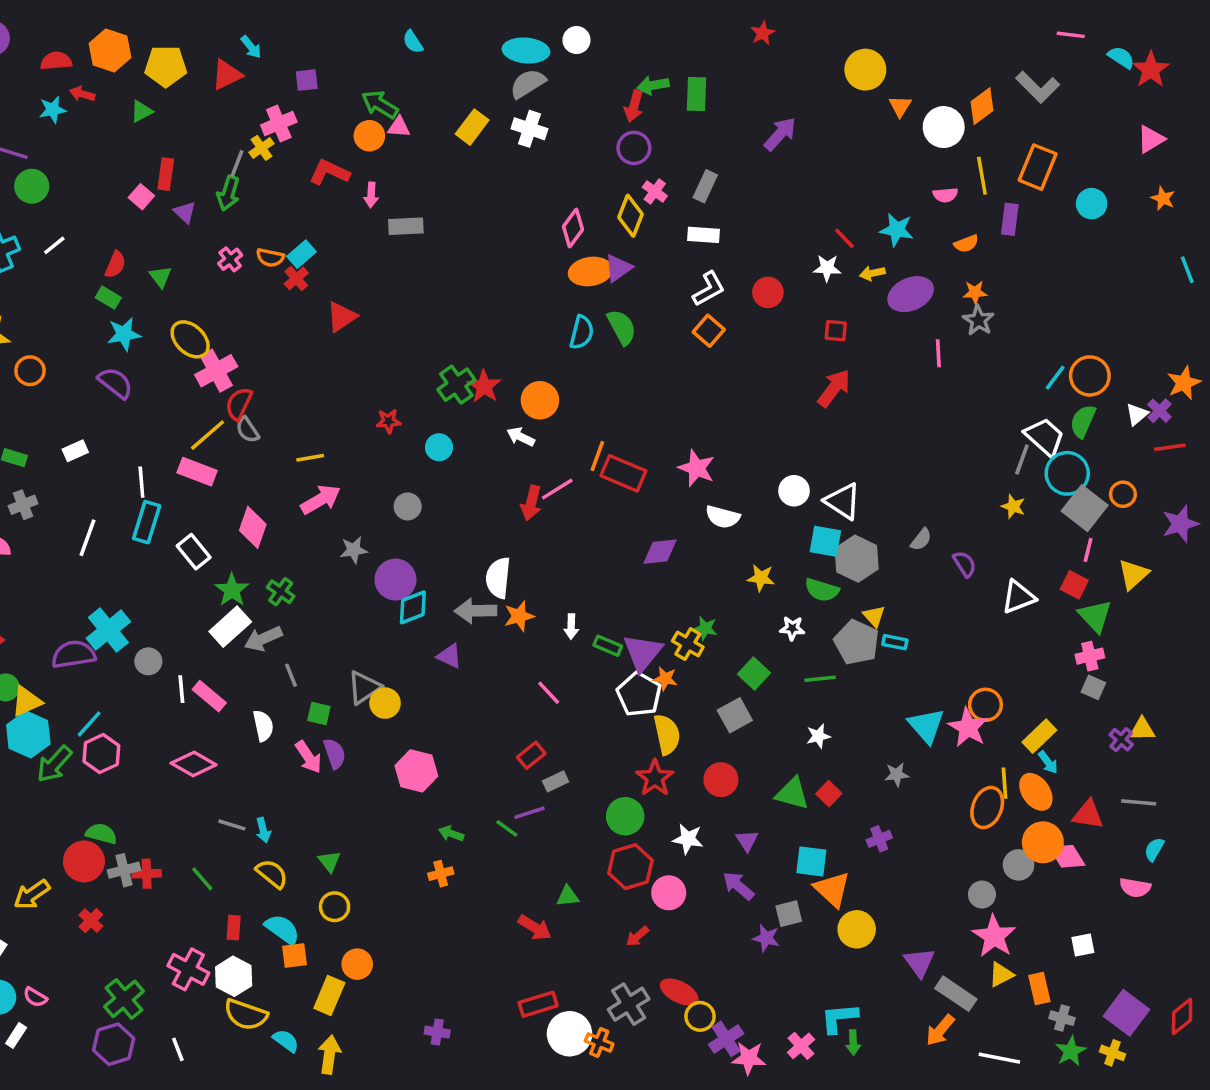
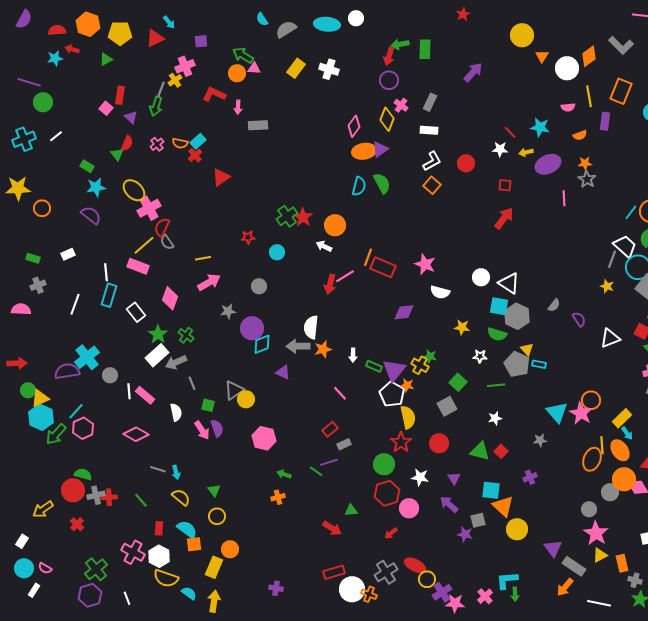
gray semicircle: (528, 84) -> (286, 29), moved
red semicircle: (115, 265) -> (127, 143), moved

